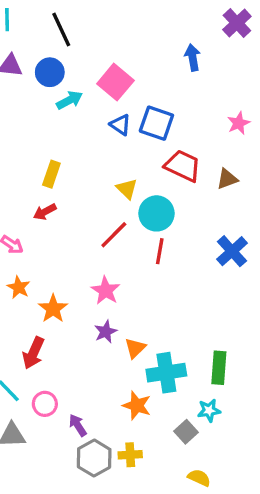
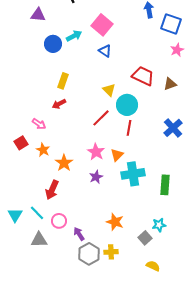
blue circle: (50, 72) -> (53, 44), moved
blue square: (156, 123) -> (171, 24), moved
orange triangle: (135, 348) -> (117, 155), moved
green rectangle: (219, 368) -> (165, 185), moved
cyan cross: (166, 373) -> (133, 174), moved

